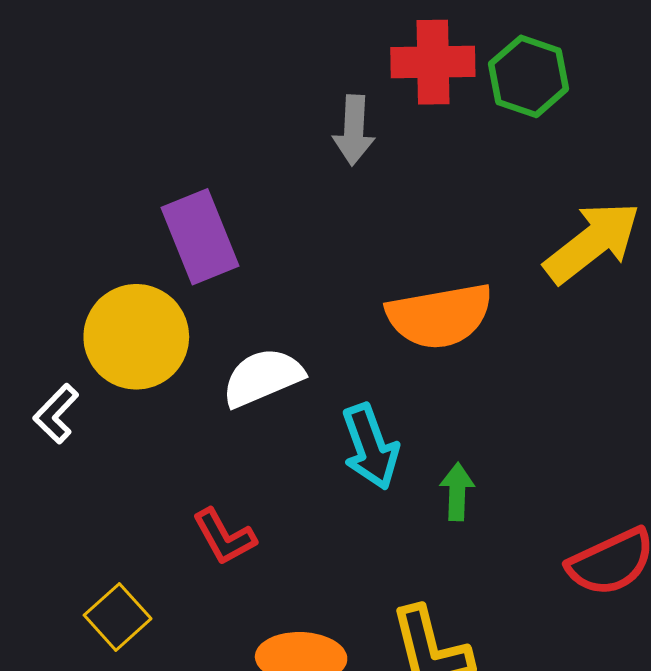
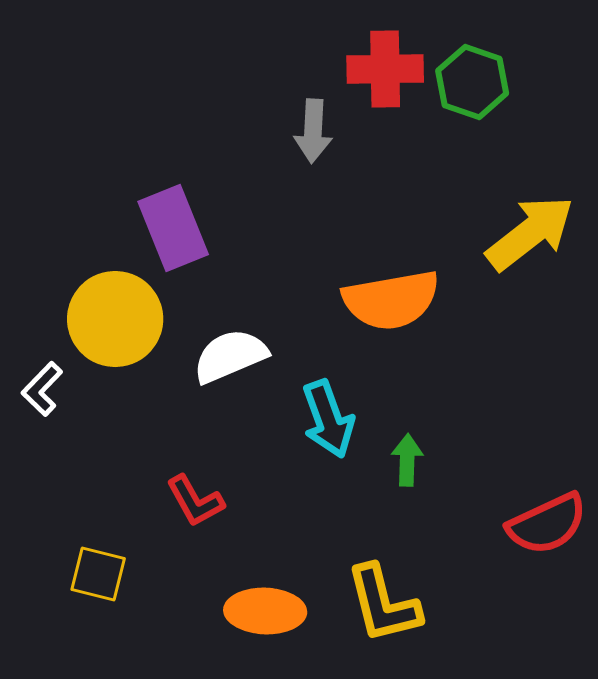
yellow square: (118, 617) -> (98, 574), turned -34

